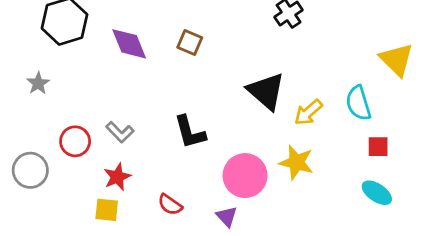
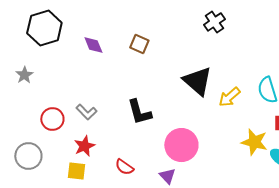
purple diamond: (129, 44) -> (93, 45), size x0.7
yellow star: (296, 162) -> (254, 142), moved
gray circle: (30, 170) -> (28, 156), moved

